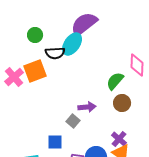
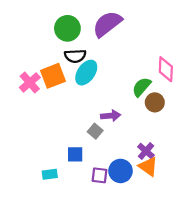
green circle: (35, 35) -> (67, 28), moved, size x1.5
cyan ellipse: (72, 44) -> (86, 73), moved
brown circle: (122, 103) -> (155, 102), moved

